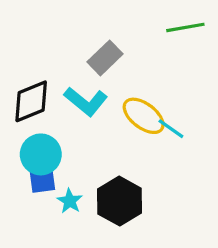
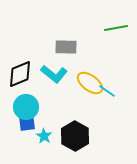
gray rectangle: (105, 58) -> (66, 47), turned 45

